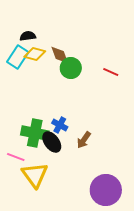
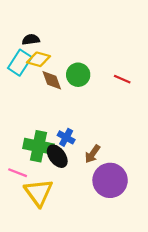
brown diamond: (60, 55) -> (52, 80), moved
purple circle: (106, 190) -> (110, 180), moved

